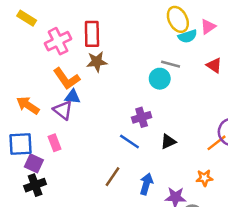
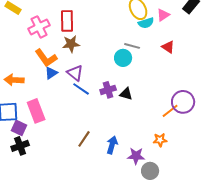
blue triangle: (73, 97) -> (51, 73), turned -40
orange arrow: (28, 105) -> (14, 80), turned -30
purple triangle: (63, 110) -> (75, 73), moved
blue line: (129, 142) -> (81, 89), moved
black triangle: (168, 142) -> (126, 94), moved, turned 40
pink rectangle: (54, 143) -> (36, 111), size x1.6

